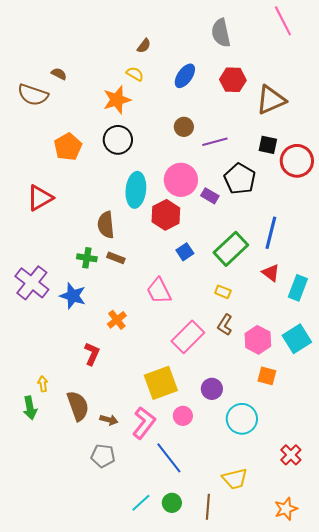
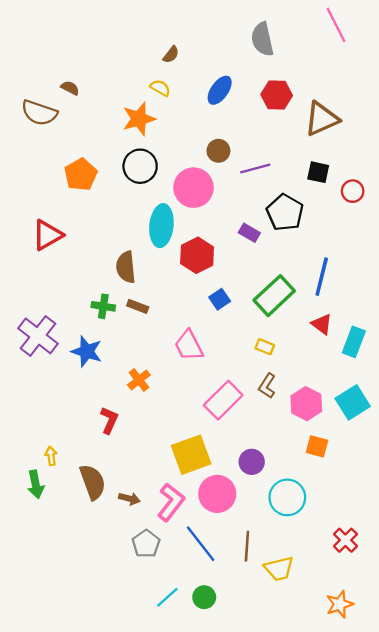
red circle: (297, 161) -> (353, 191), size x0.6
pink circle: (181, 180) -> (194, 188), moved
pink circle: (183, 416) -> (217, 494), size x1.6
gray pentagon: (103, 456) -> (146, 544), moved, turned 30
brown line: (208, 507) -> (247, 546), moved

